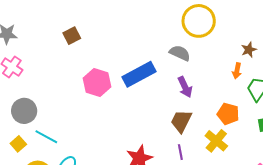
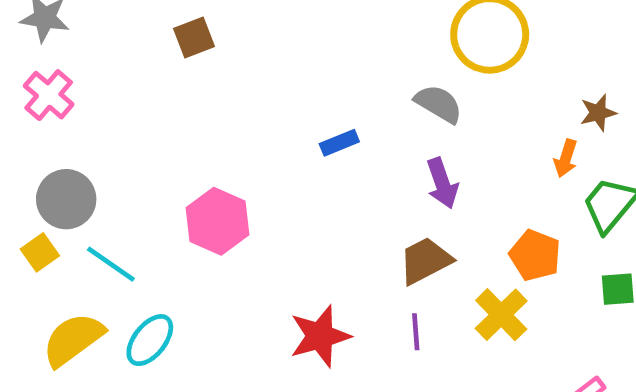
blue rectangle: (139, 74) -> (339, 143), size x0.5
pink hexagon: (97, 82) -> (217, 221), moved
brown trapezoid: (181, 121) -> (425, 261), turned 30
yellow square: (18, 144) -> (40, 252), moved

